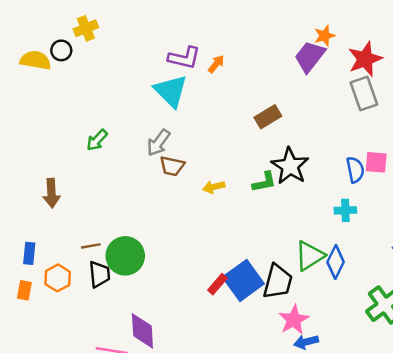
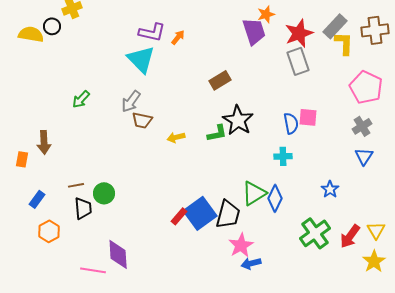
purple trapezoid: (310, 57) -> (254, 31), turned 124
blue rectangle: (29, 253) -> (37, 199), moved, turned 30
green circle: (125, 256) -> (104, 193), size x0.7
orange hexagon: (58, 278) -> (49, 231), moved
orange rectangle: (24, 290) -> (22, 159), moved

